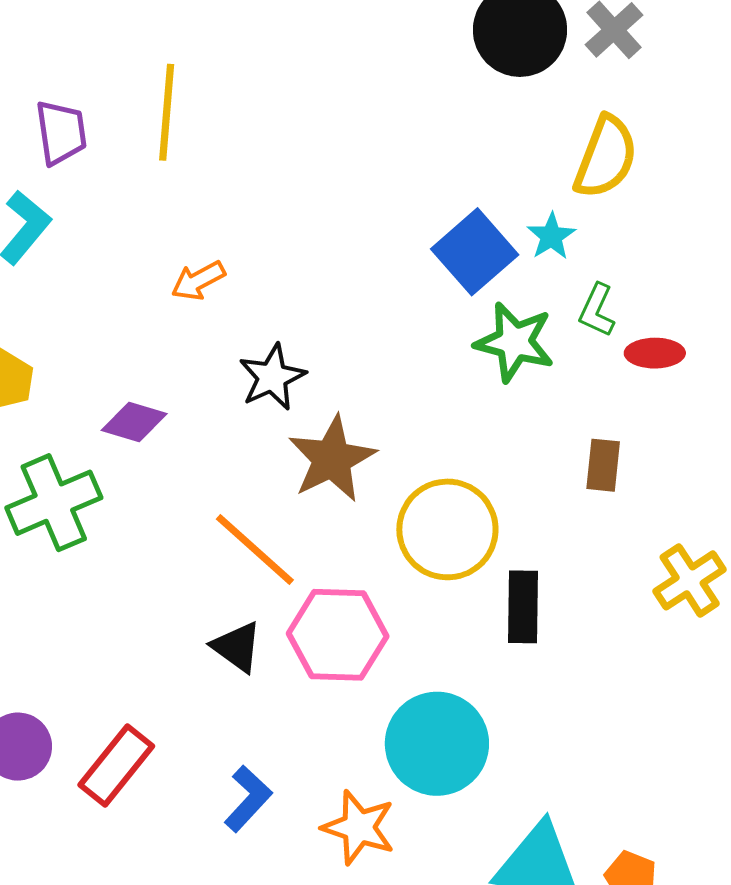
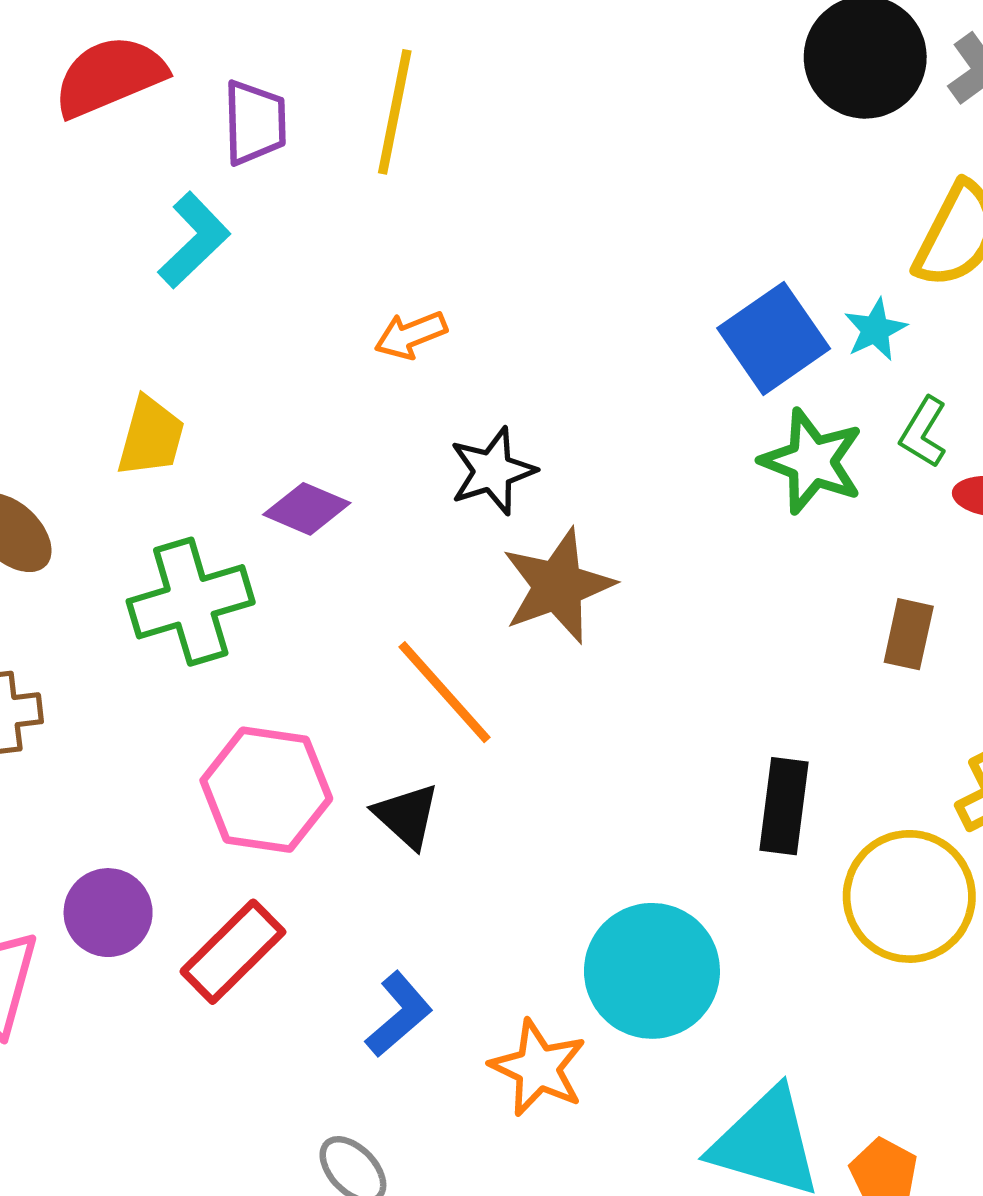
yellow circle: (447, 529) -> (909, 896), moved
pink hexagon: (338, 635) -> (266, 790), moved

